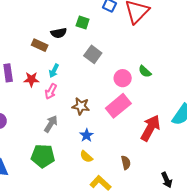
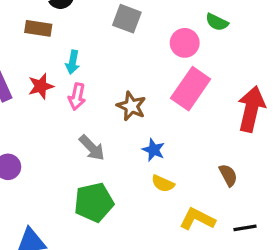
brown star: (81, 106) -> (131, 106), turned 30
gray arrow: (51, 124) -> (92, 148), turned 120

